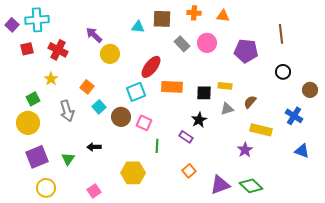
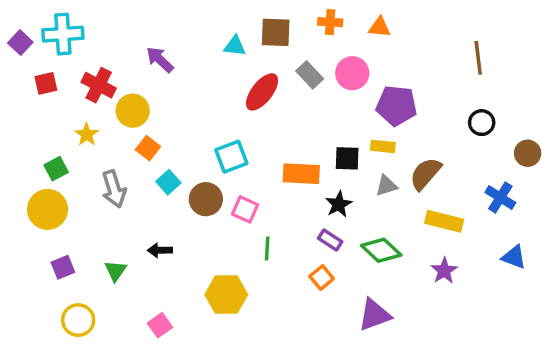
purple pentagon: (246, 51) -> (397, 106), moved
yellow circle: (110, 54) -> (133, 111), moved
red ellipse: (151, 67) -> (262, 92), moved
orange rectangle: (172, 87) -> (301, 174), moved
brown semicircle: (250, 102) -> (425, 174), size x1.5
purple rectangle: (186, 137) -> (330, 240), moved
purple star: (245, 150) -> (444, 271), moved
purple square: (37, 157) -> (63, 267), size x0.6
orange square: (189, 171) -> (322, 277), moved
green diamond: (251, 186) -> (381, 250), moved

